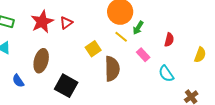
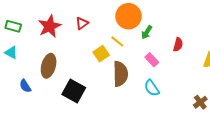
red triangle: (66, 23) -> (82, 23), moved
yellow line: (121, 37) -> (117, 41), moved
cyan semicircle: (166, 74) -> (152, 88), moved

